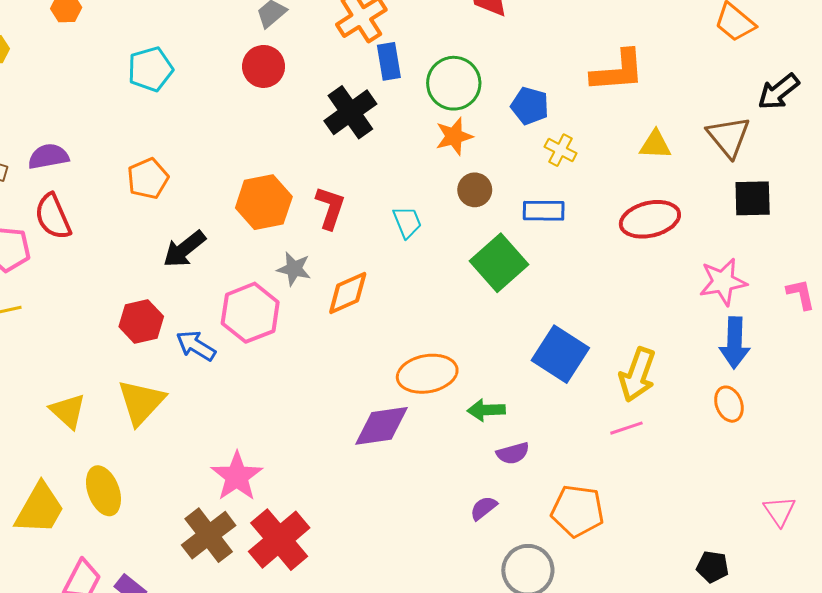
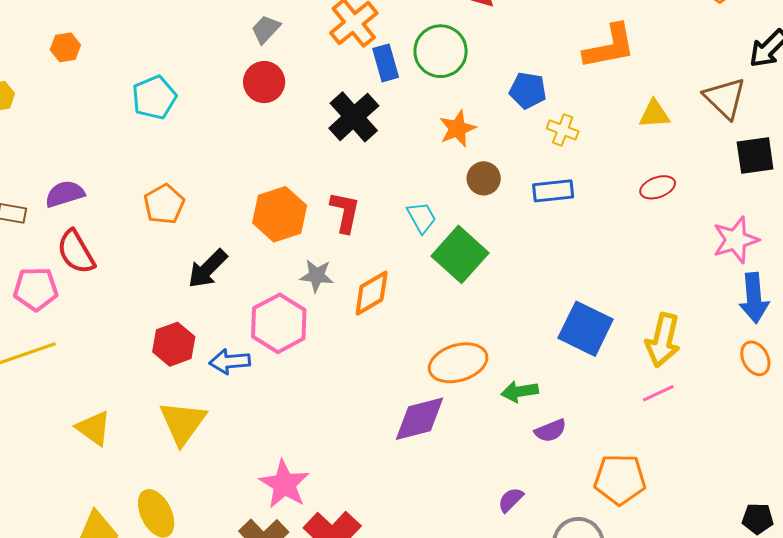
green circle: (454, 83) -> (441, 51), moved
red ellipse: (650, 219) -> (658, 187), size x0.6
green square: (499, 263) -> (460, 254), moved
blue arrow: (196, 346) -> (230, 362), turned -30
yellow triangle: (68, 411) -> (94, 428), moved
purple semicircle: (484, 508) -> (511, 500), moved

